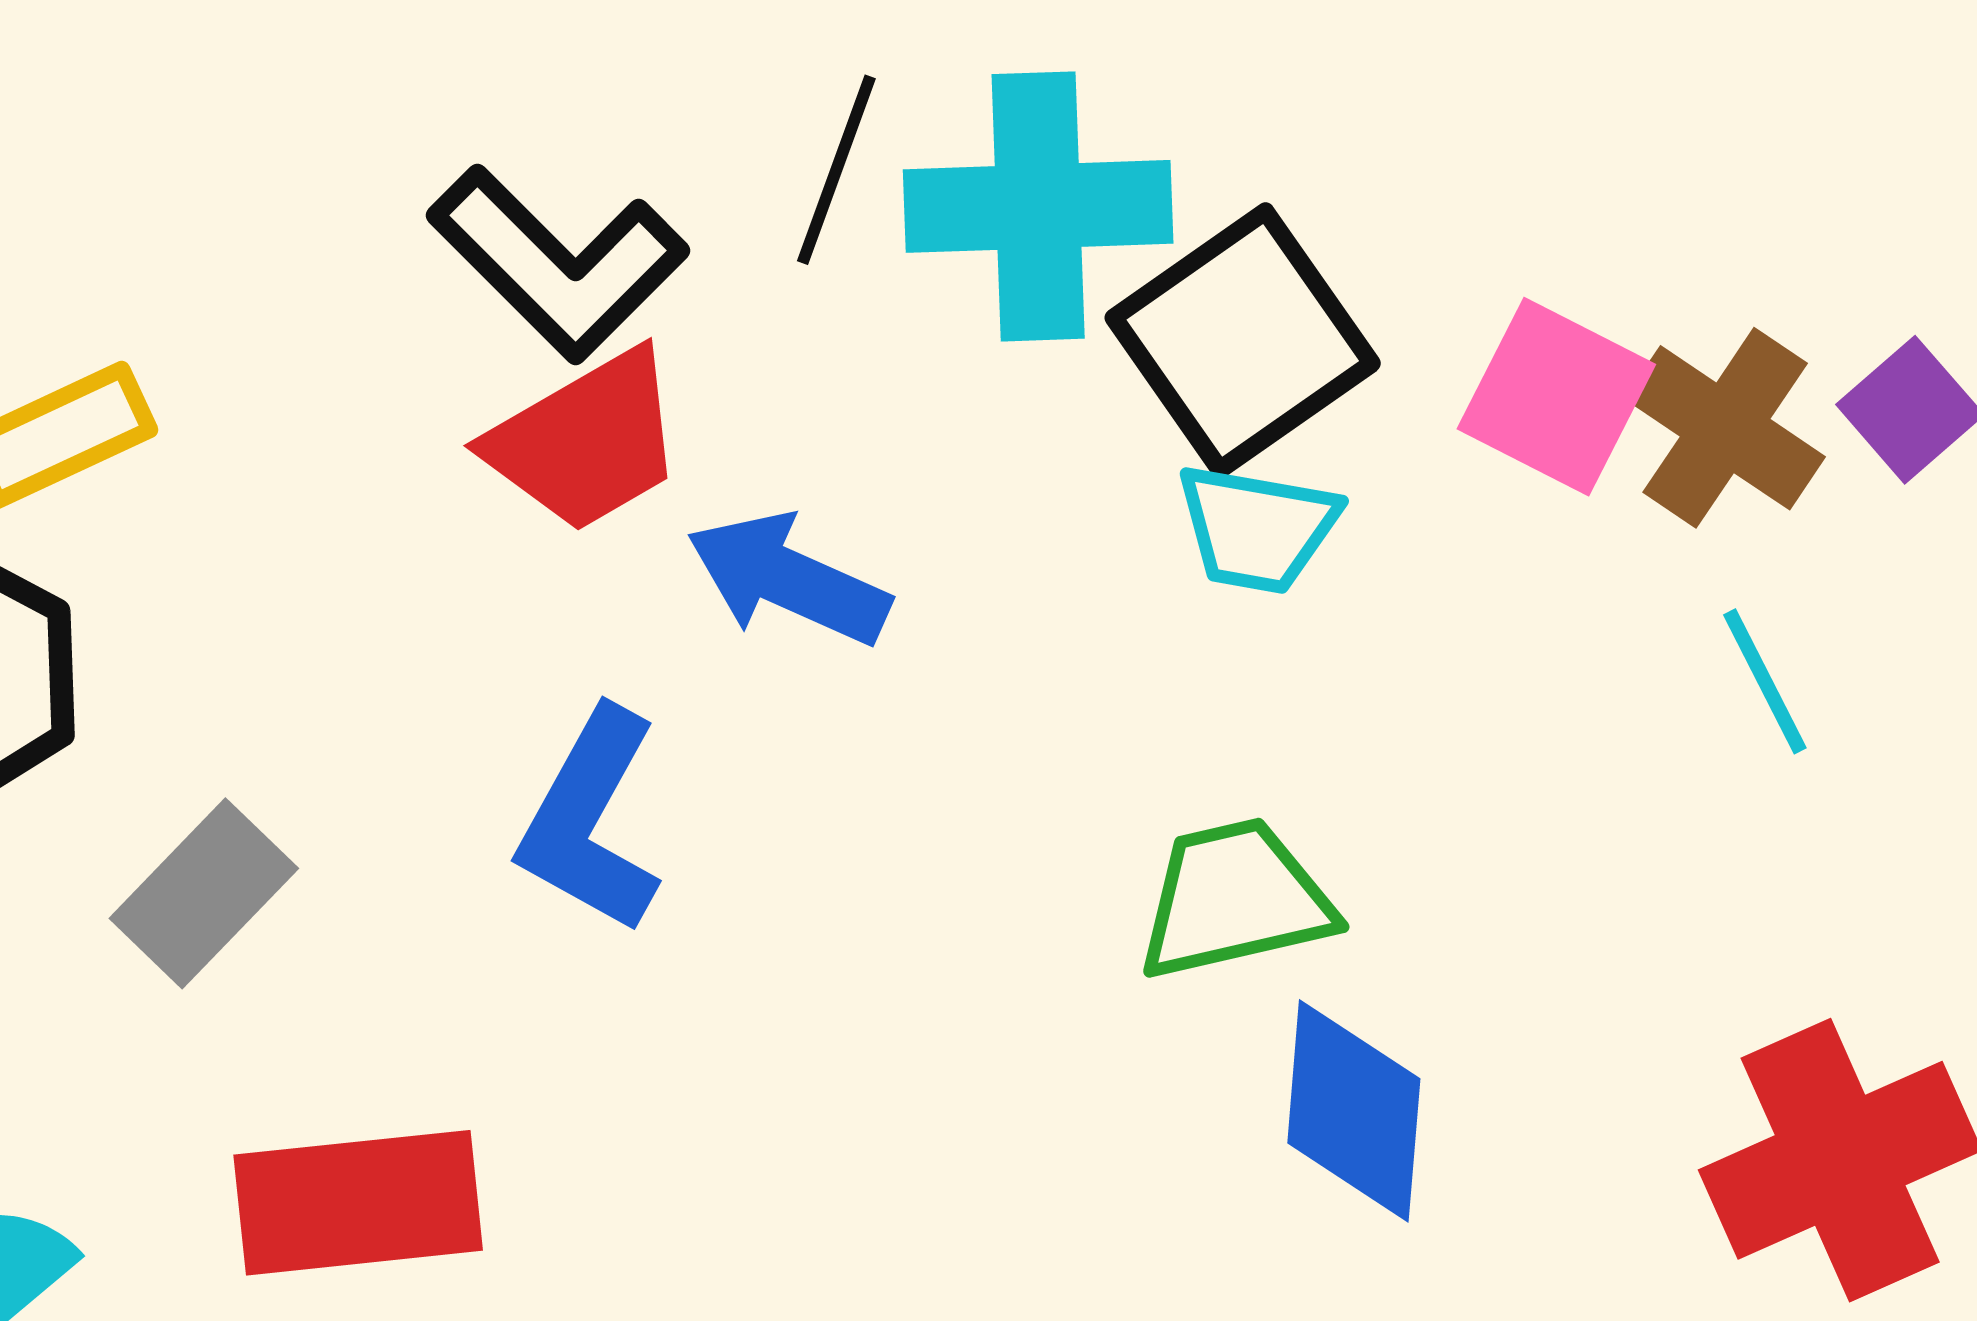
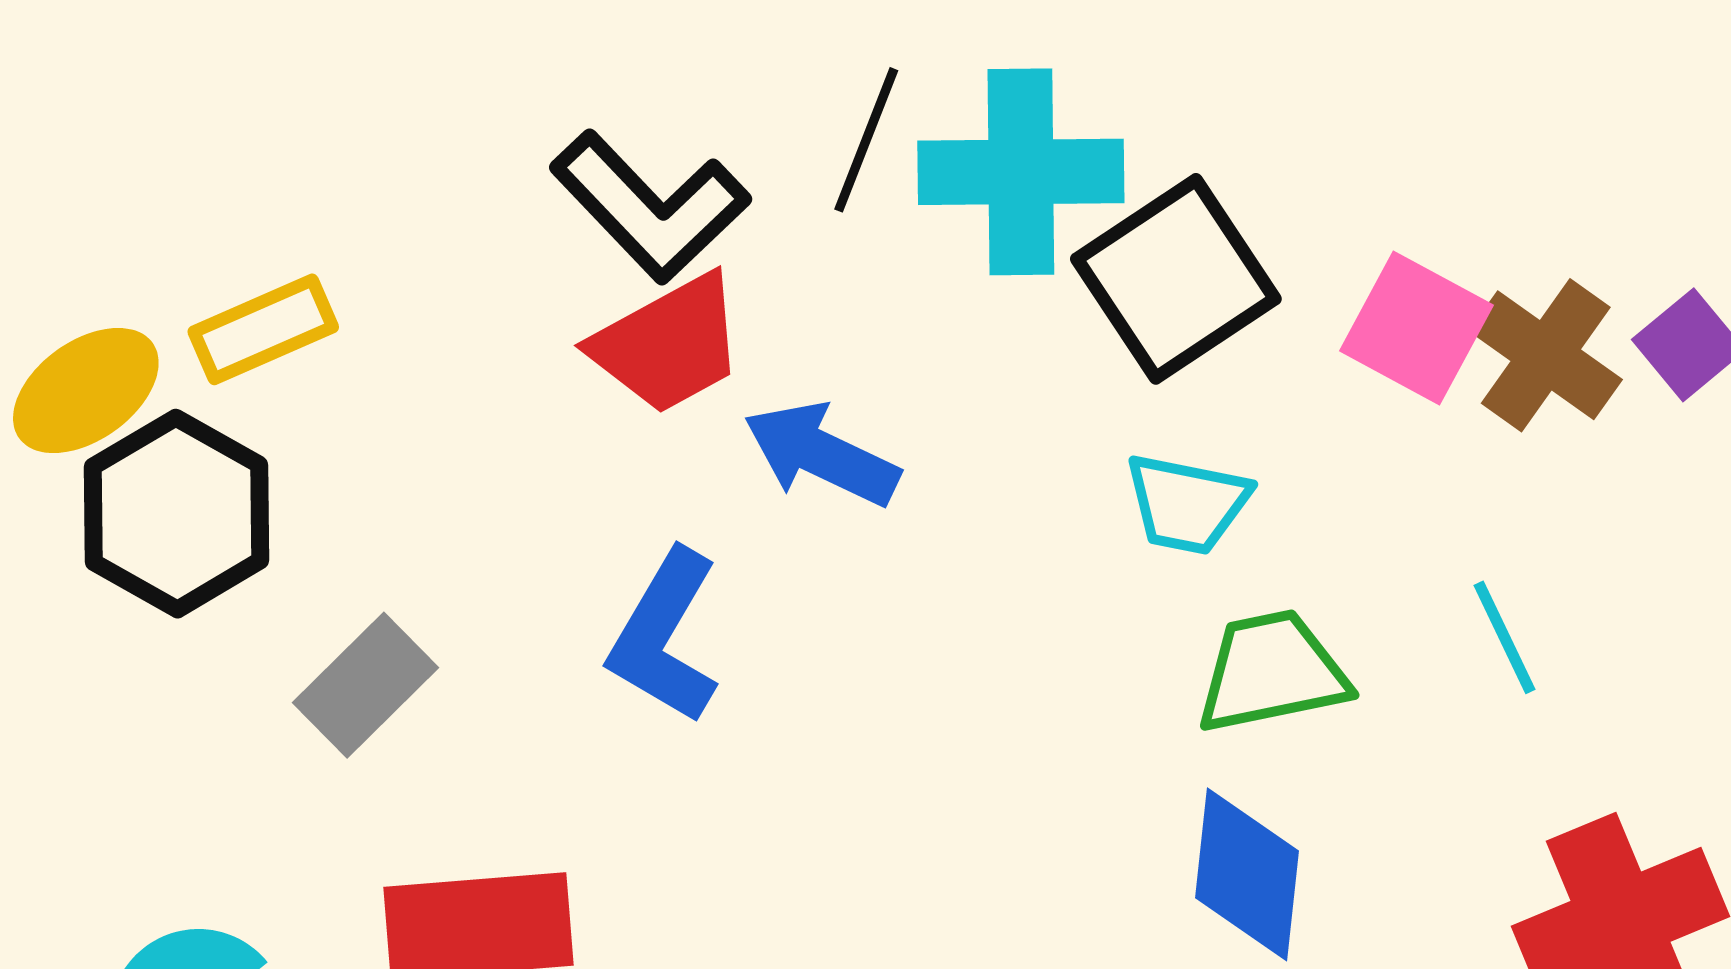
cyan trapezoid: (1257, 528) -> (1187, 504), moved
cyan line: (1765, 681) -> (1505, 637), moved
green trapezoid: (1235, 899) -> (1272, 672), moved

